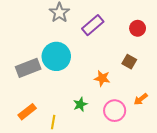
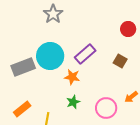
purple rectangle: (93, 25) -> (85, 54), moved
orange star: (102, 78) -> (72, 77), moved

